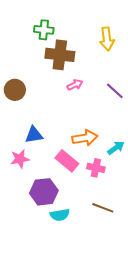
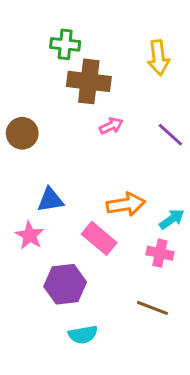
pink star: (20, 159) -> (30, 235), turned -30
pink cross: (96, 168) -> (160, 253), moved
cyan semicircle: (60, 215) -> (83, 335), moved

